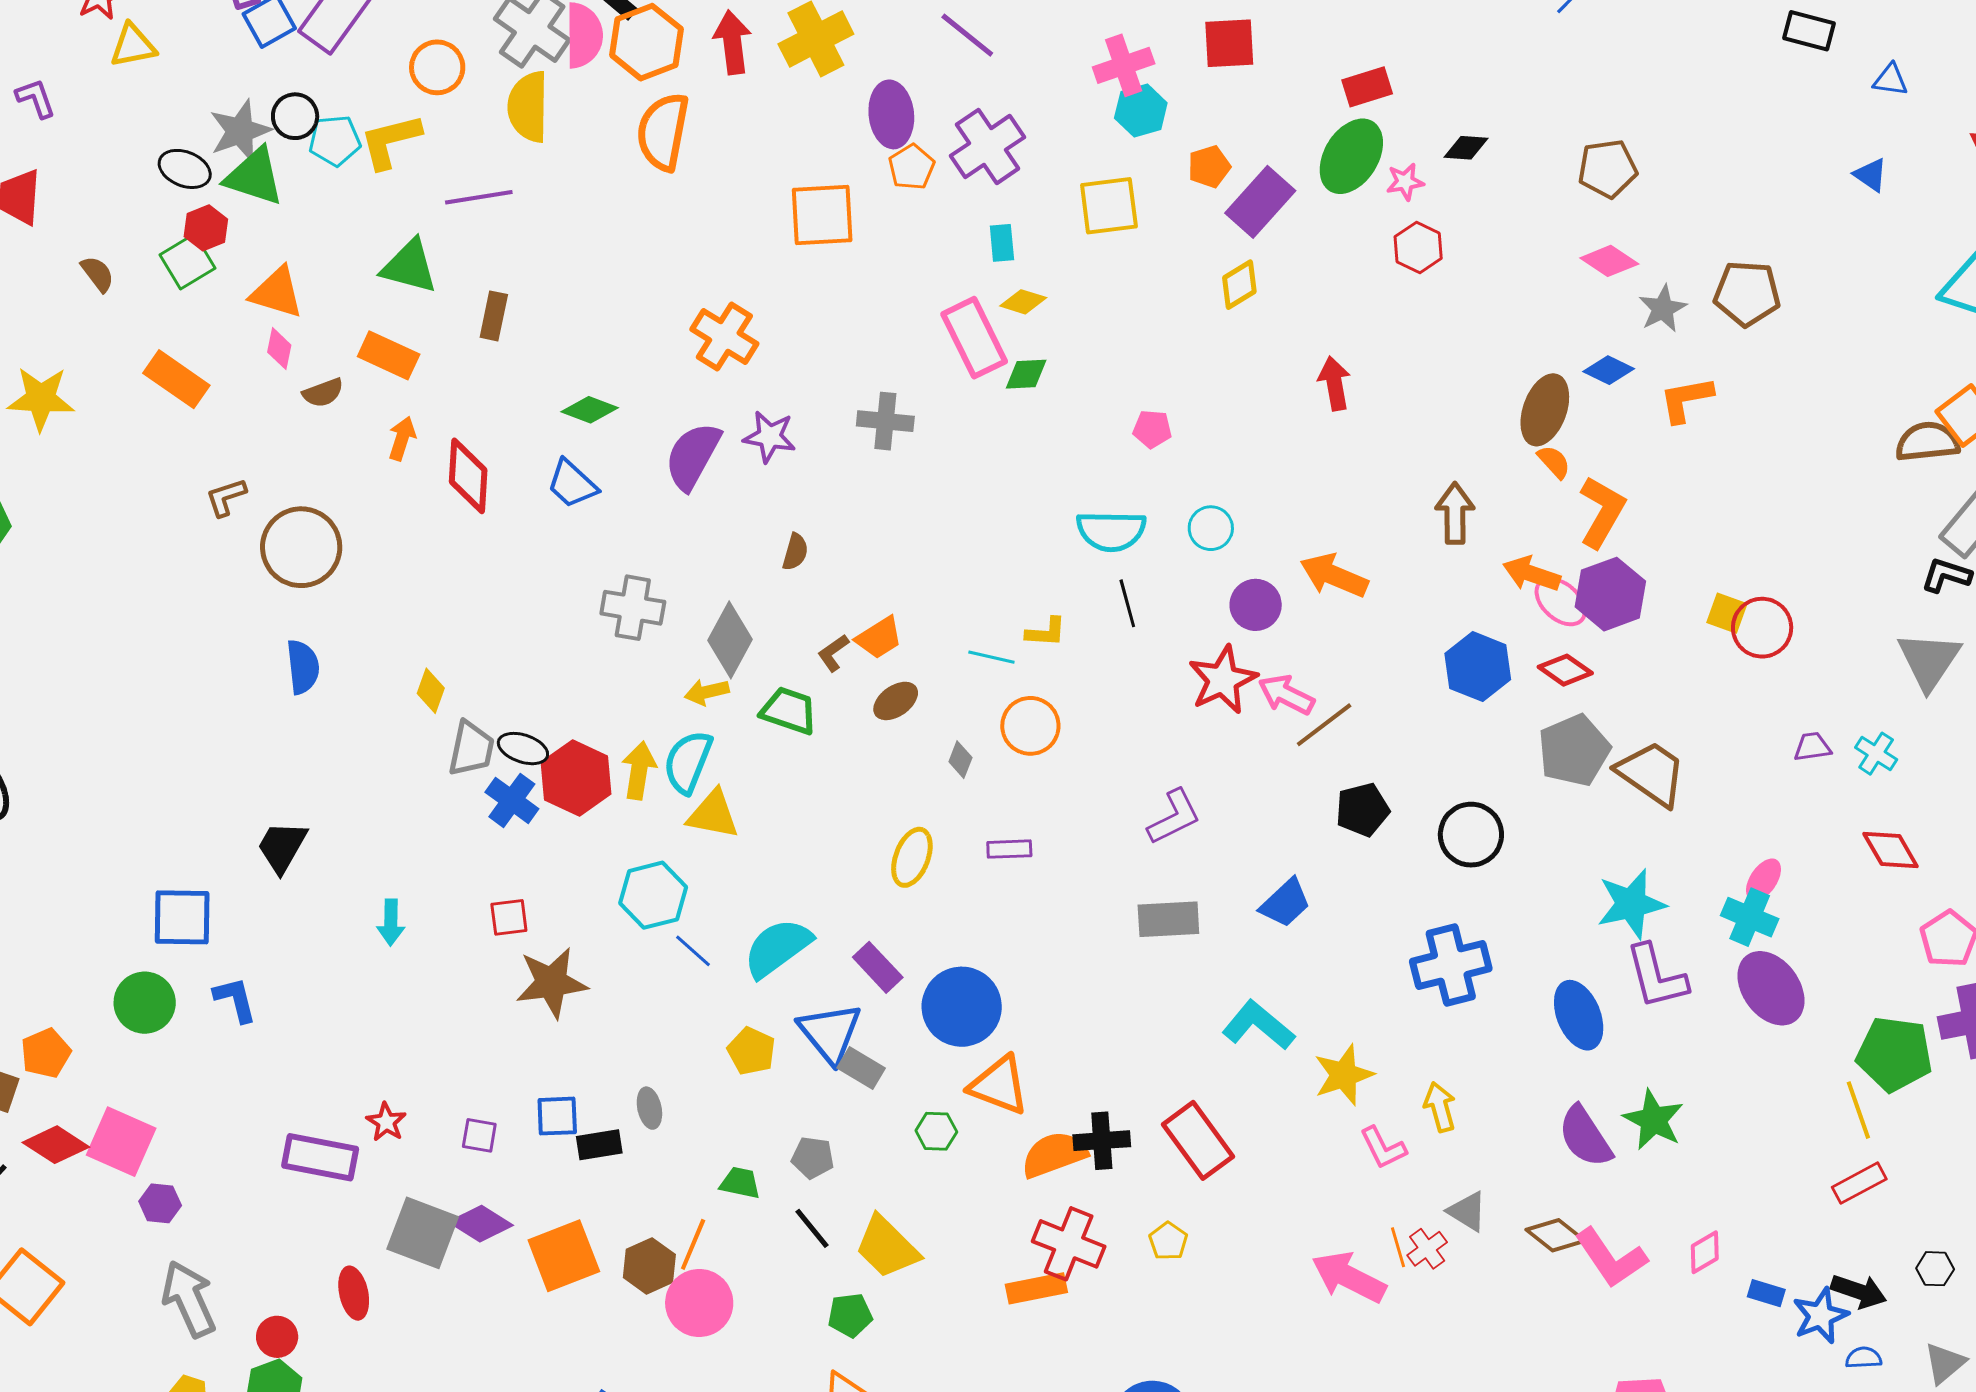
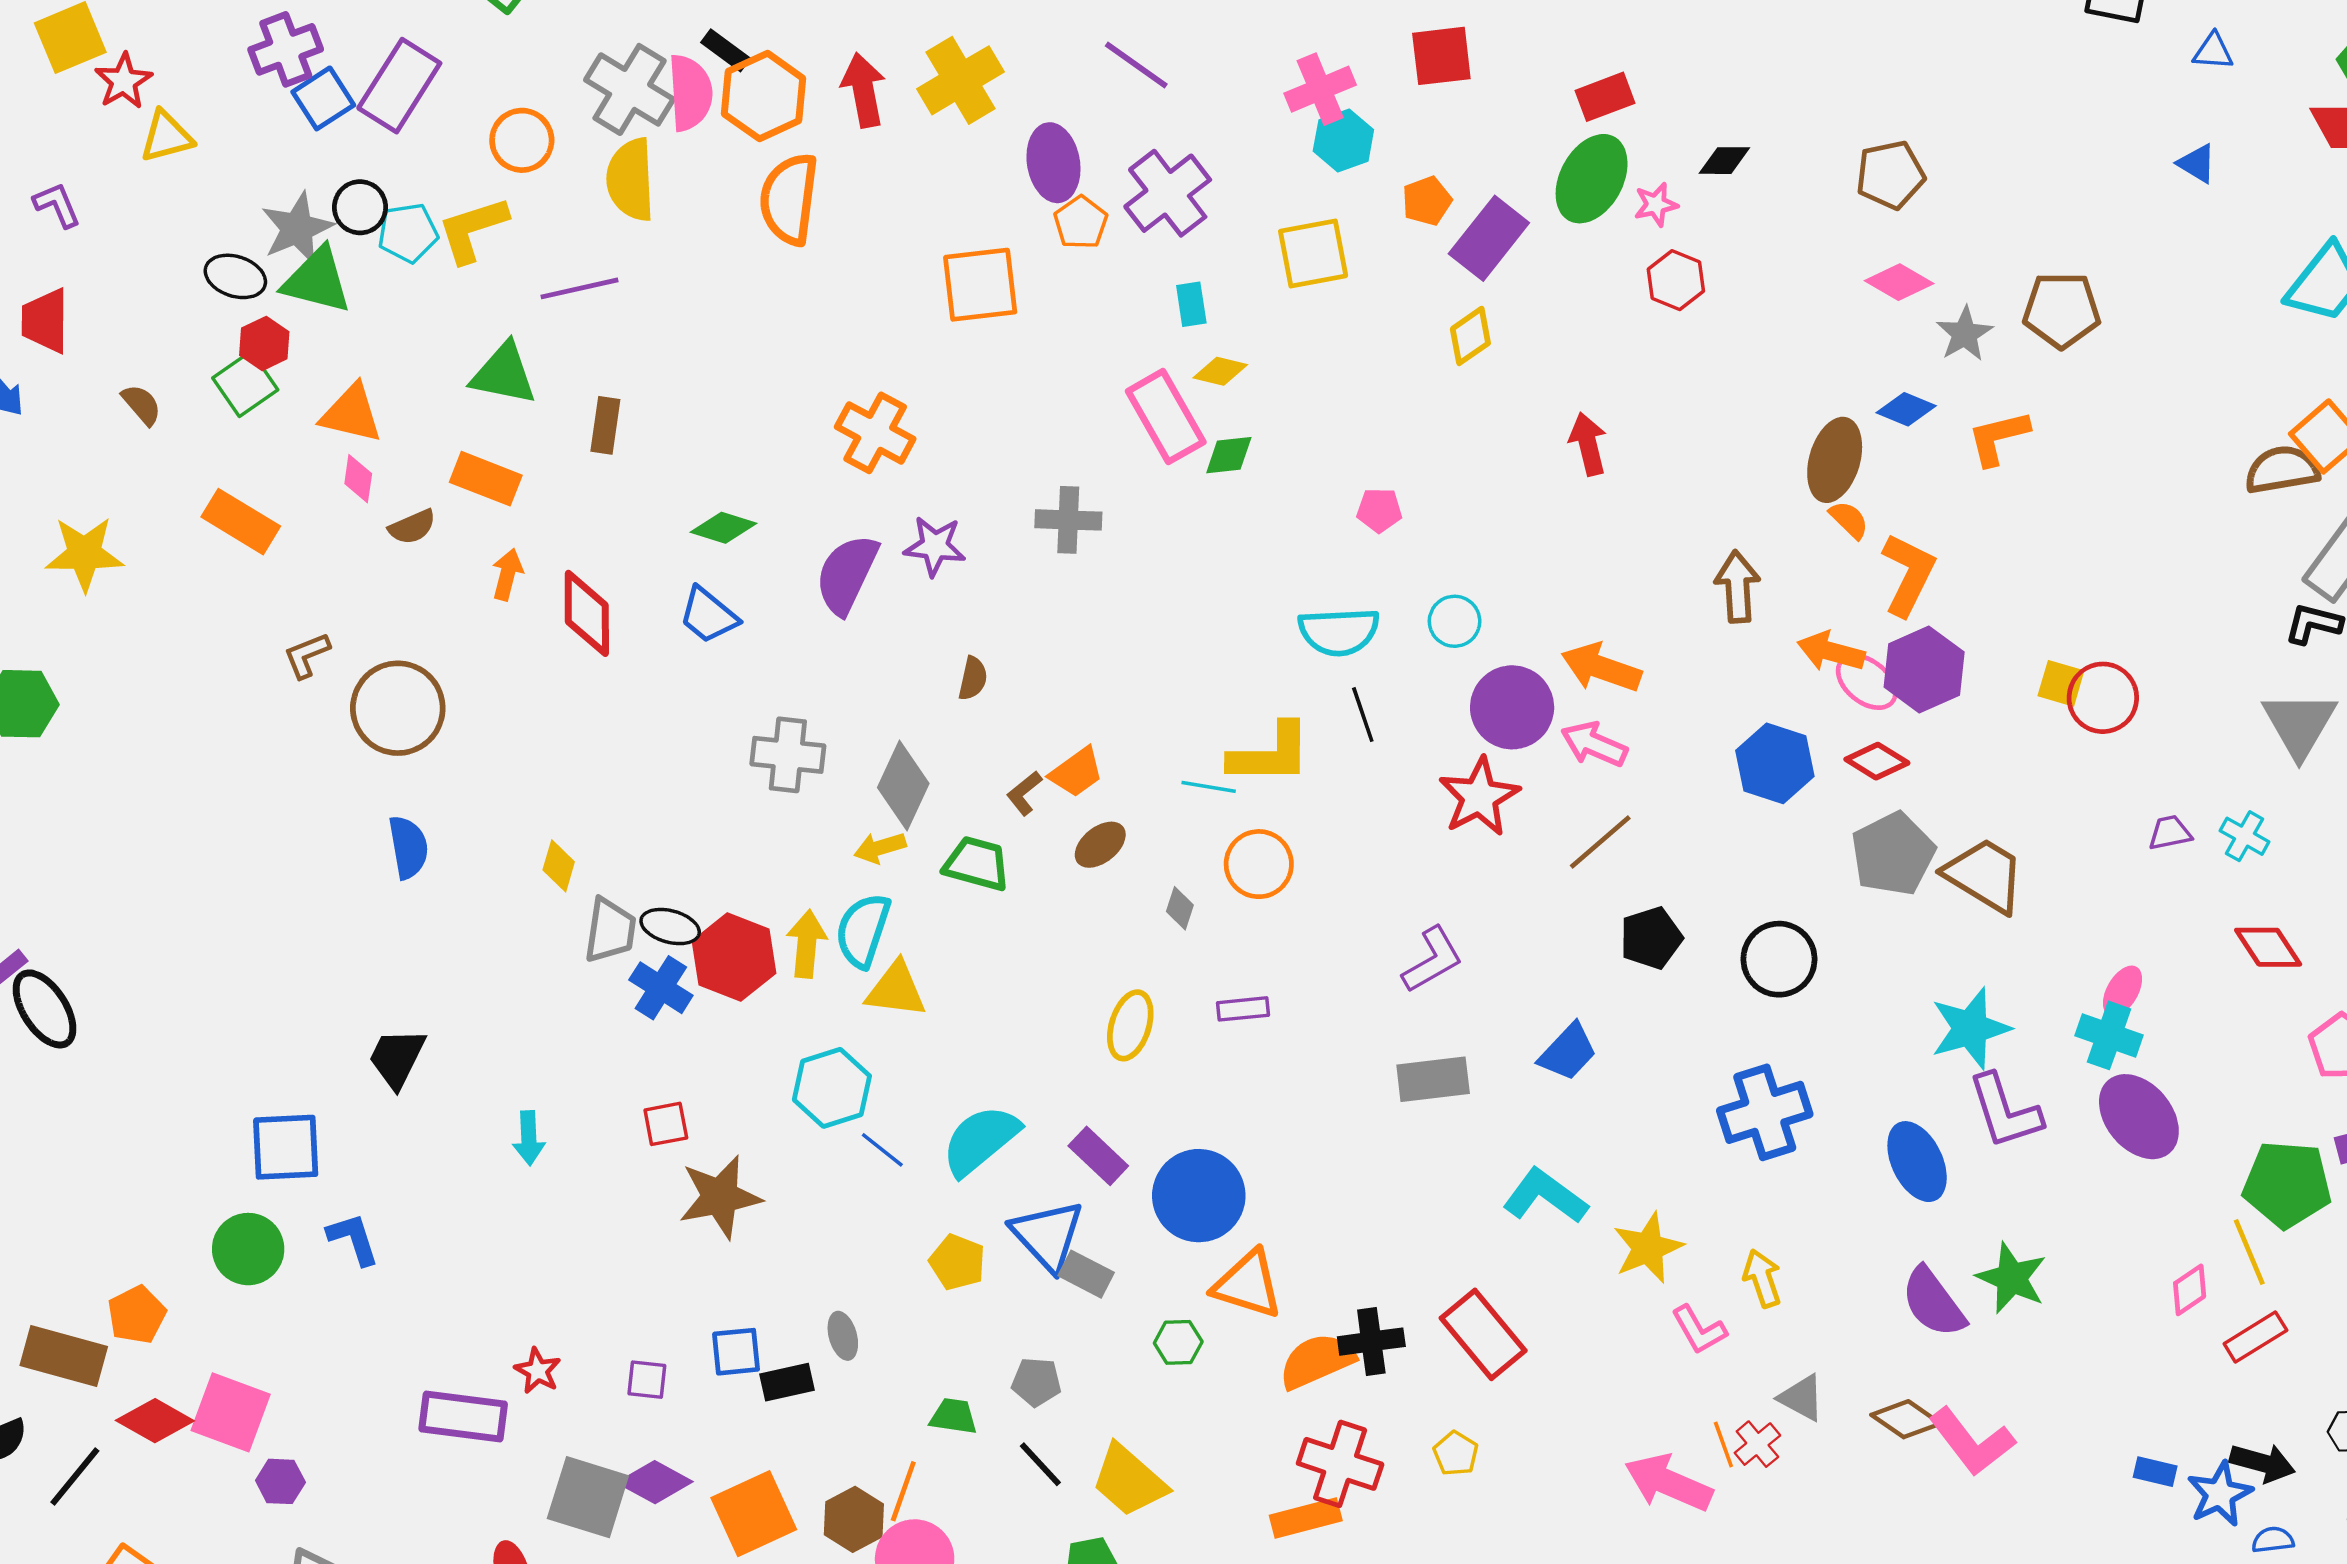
purple circle: (1256, 605) -> (1512, 707), size x1.4
yellow L-shape: (1046, 632) -> (1270, 754), size x1.8
pink arrow: (1286, 695) -> (1594, 744), moved
pink diamond: (1705, 1252) -> (2190, 1290), moved

